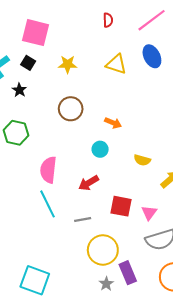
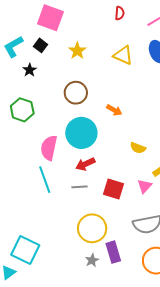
yellow star: (68, 64) -> (77, 51), turned 30
cyan circle: (100, 149) -> (81, 133), moved, size x2.0
pink triangle: (149, 213) -> (145, 186), moved
gray line: (83, 220) -> (80, 187), moved

